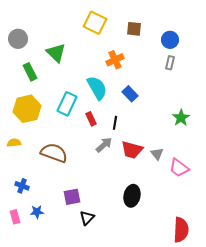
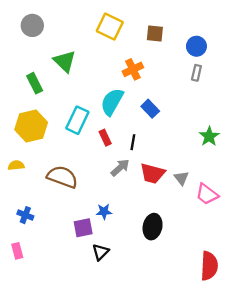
gray circle: (18, 39) -> (32, 25), moved
cyan semicircle: (97, 88) -> (112, 102), turned -120
blue star: (37, 212) -> (104, 212), moved

